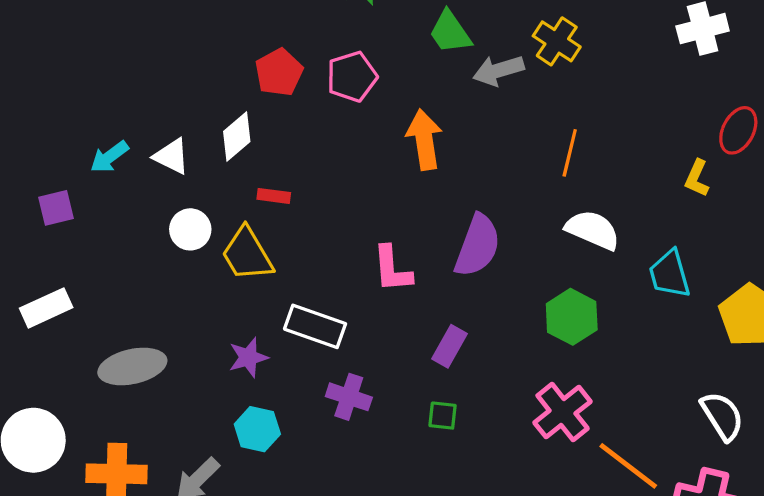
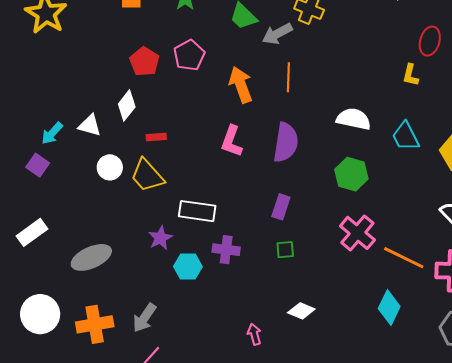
orange line: (570, 153) -> (288, 77), moved
purple square: (56, 208) -> (38, 165), moved, turned -30
pink L-shape: (392, 269) -> (232, 141), moved, turned 36
cyan hexagon: (257, 429) -> (188, 267), moved

